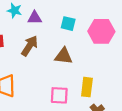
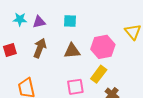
pink hexagon: (101, 31) -> (103, 47), moved
yellow rectangle: (87, 87) -> (99, 74), turned 42

